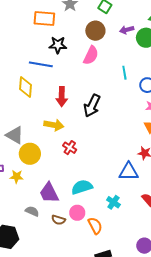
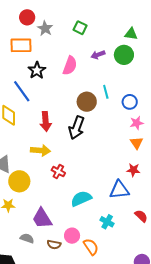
purple arrow: (127, 30) -> (98, 55), moved
brown circle: (95, 31) -> (87, 102), moved
black star: (58, 45) -> (37, 70), turned -30
pink semicircle: (91, 55) -> (70, 66), moved
blue line: (41, 64) -> (22, 91), turned 50
cyan semicircle: (82, 187) -> (81, 199), moved

